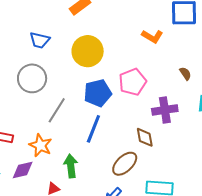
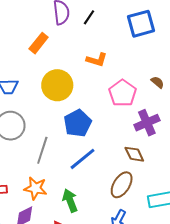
orange L-shape: (152, 36) -> (97, 60), moved
pink pentagon: (133, 82) -> (123, 93), moved
blue line: (93, 129) -> (82, 159), turned 44

